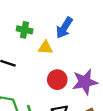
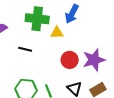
green cross: (25, 30) -> (37, 19), size x1.6

